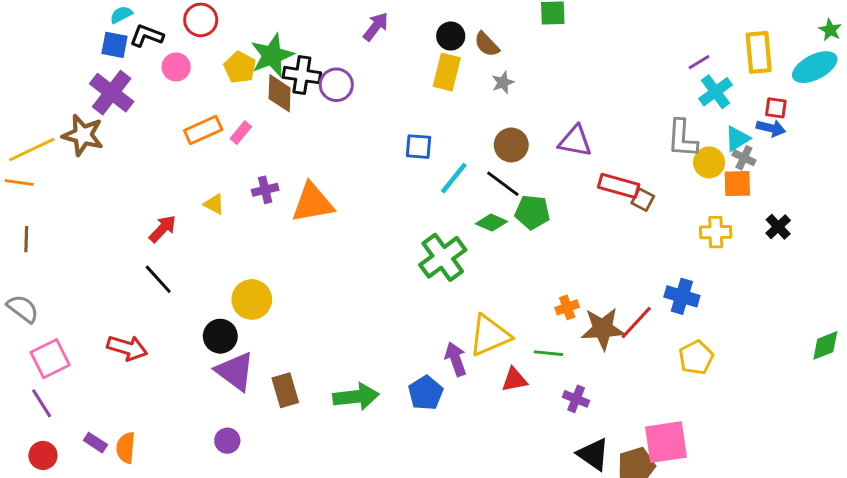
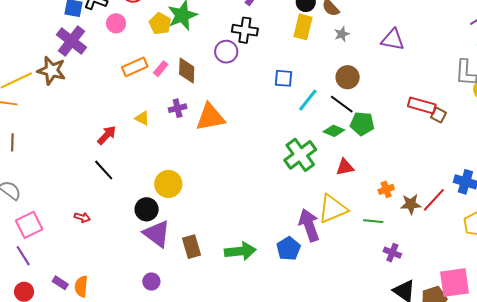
black cross: (302, 75) -> (245, 30), moved
purple circle: (336, 85) -> (226, 52), moved
brown diamond: (280, 93) -> (187, 70), moved
purple triangle: (575, 141) -> (393, 40), moved
brown star: (603, 329) -> (411, 204), size x0.7
red arrow: (127, 348) -> (82, 217), size x0.6
purple arrow: (456, 359) -> (309, 225), size x1.4
red triangle: (514, 380) -> (345, 167), moved

